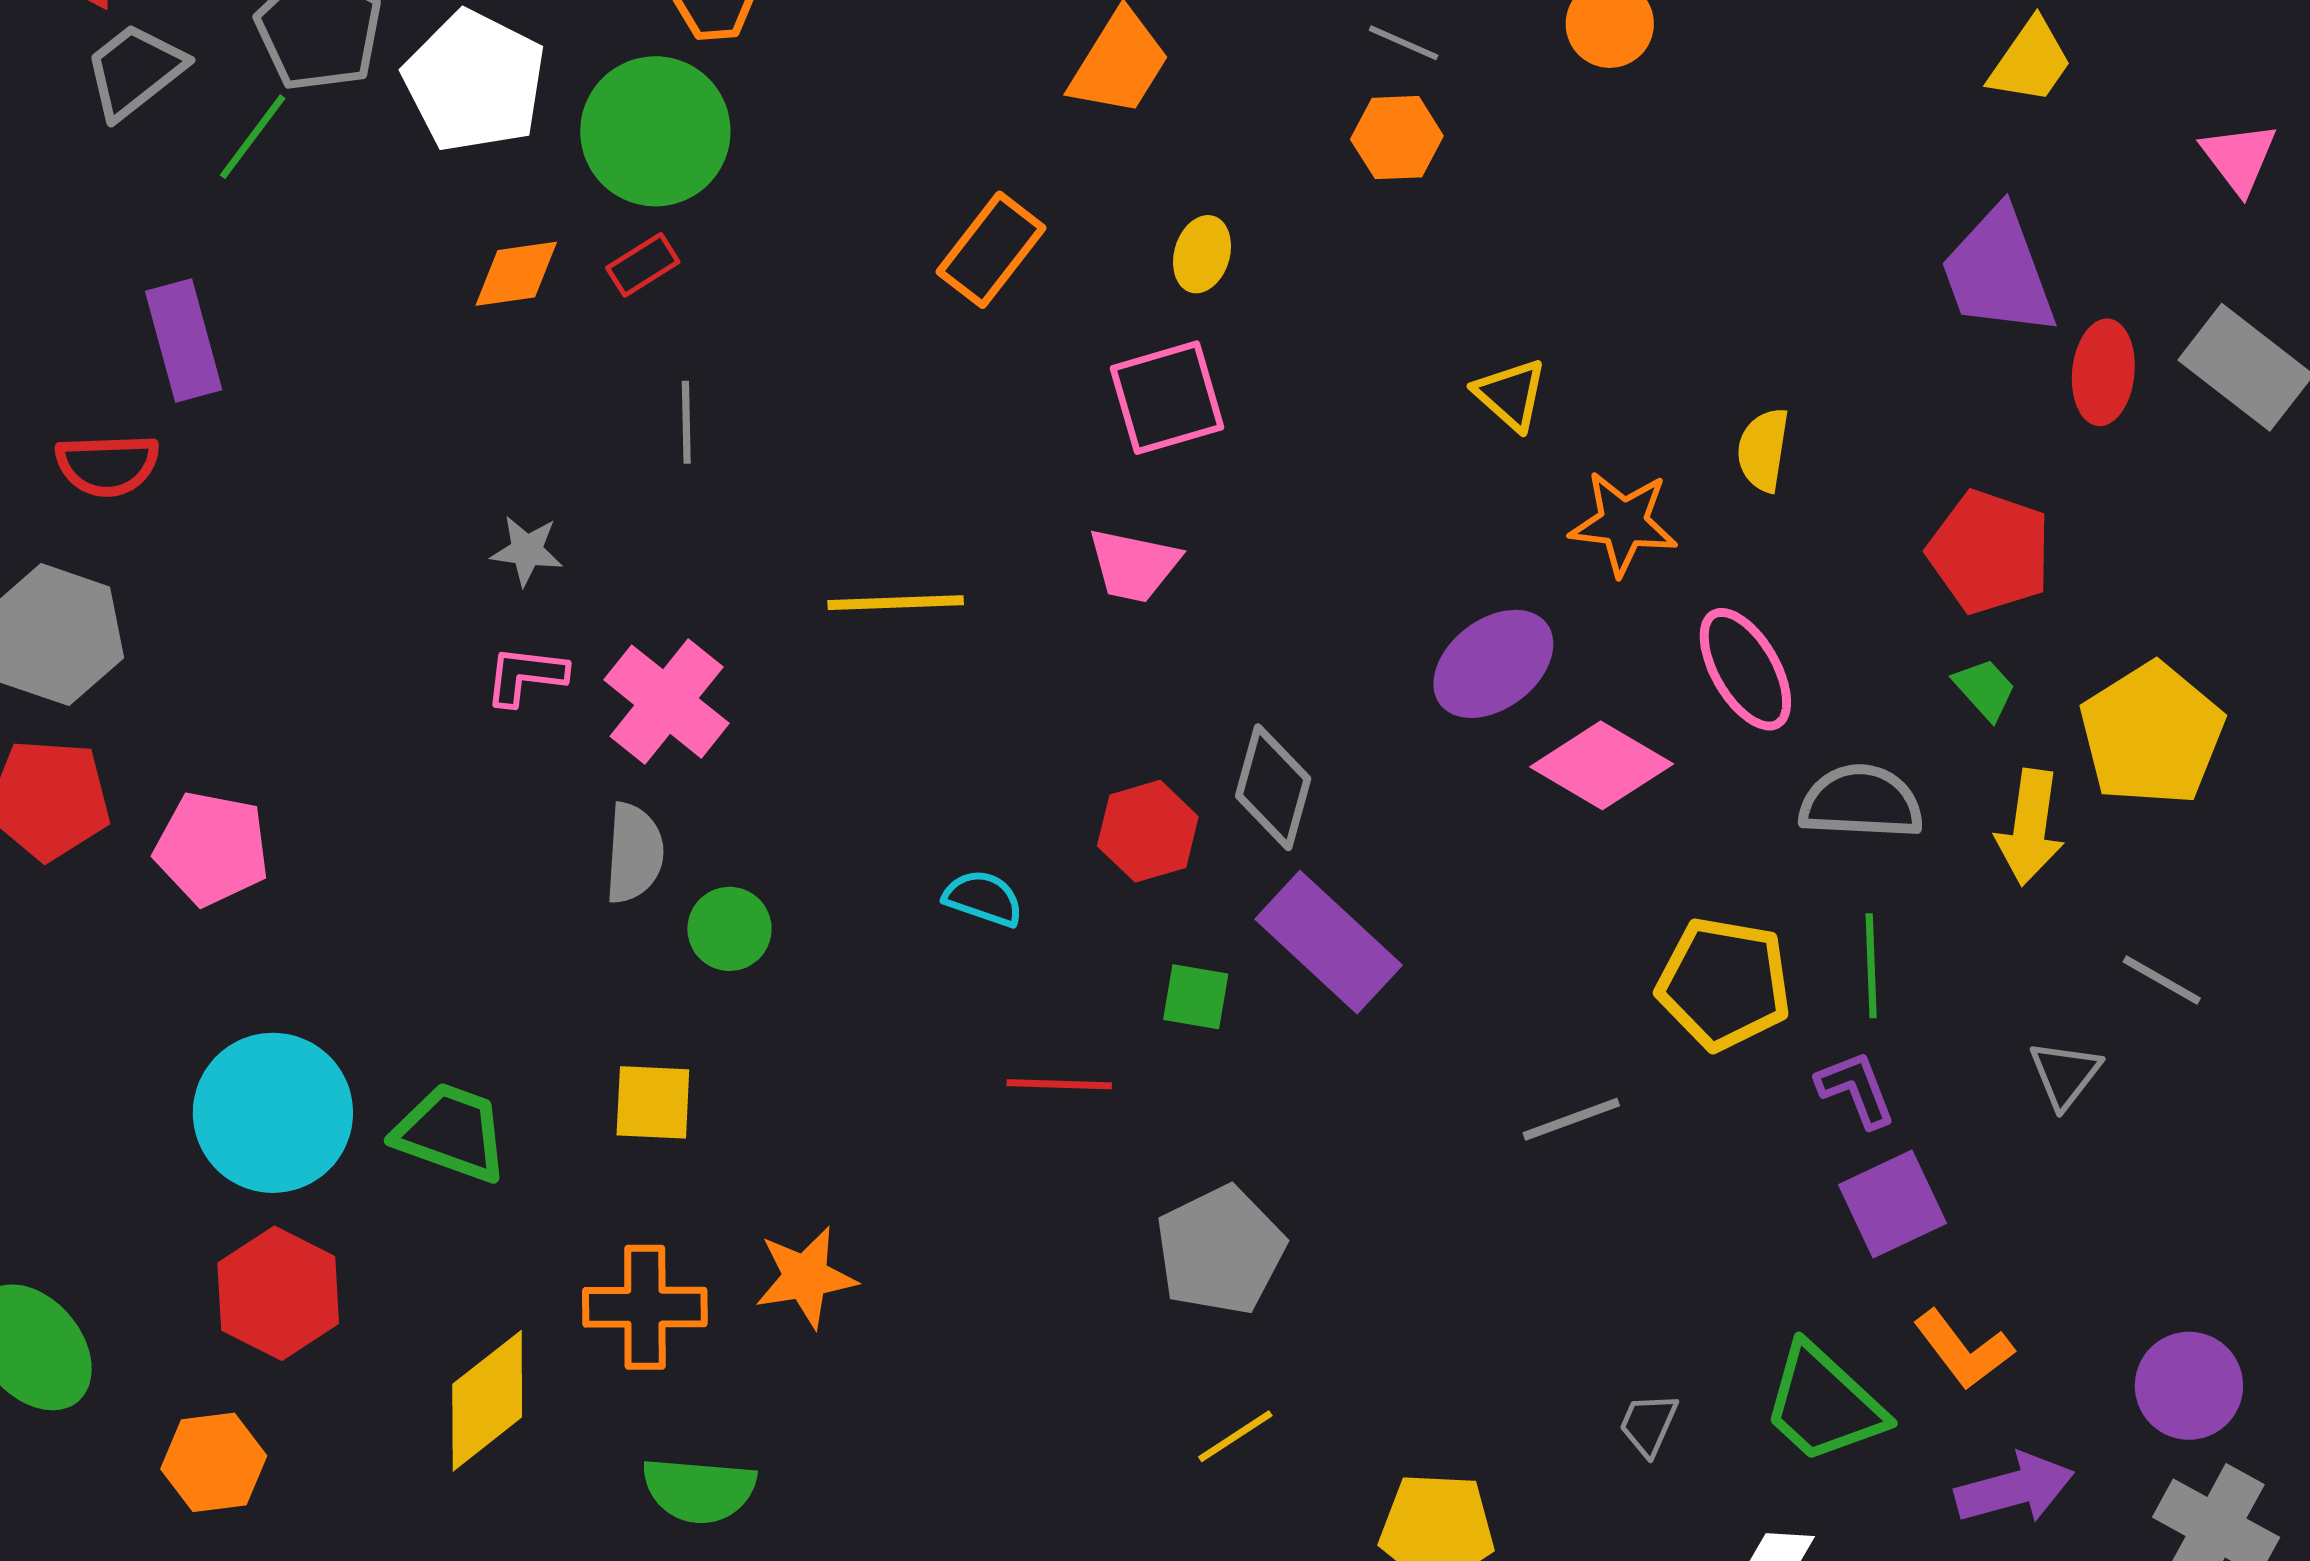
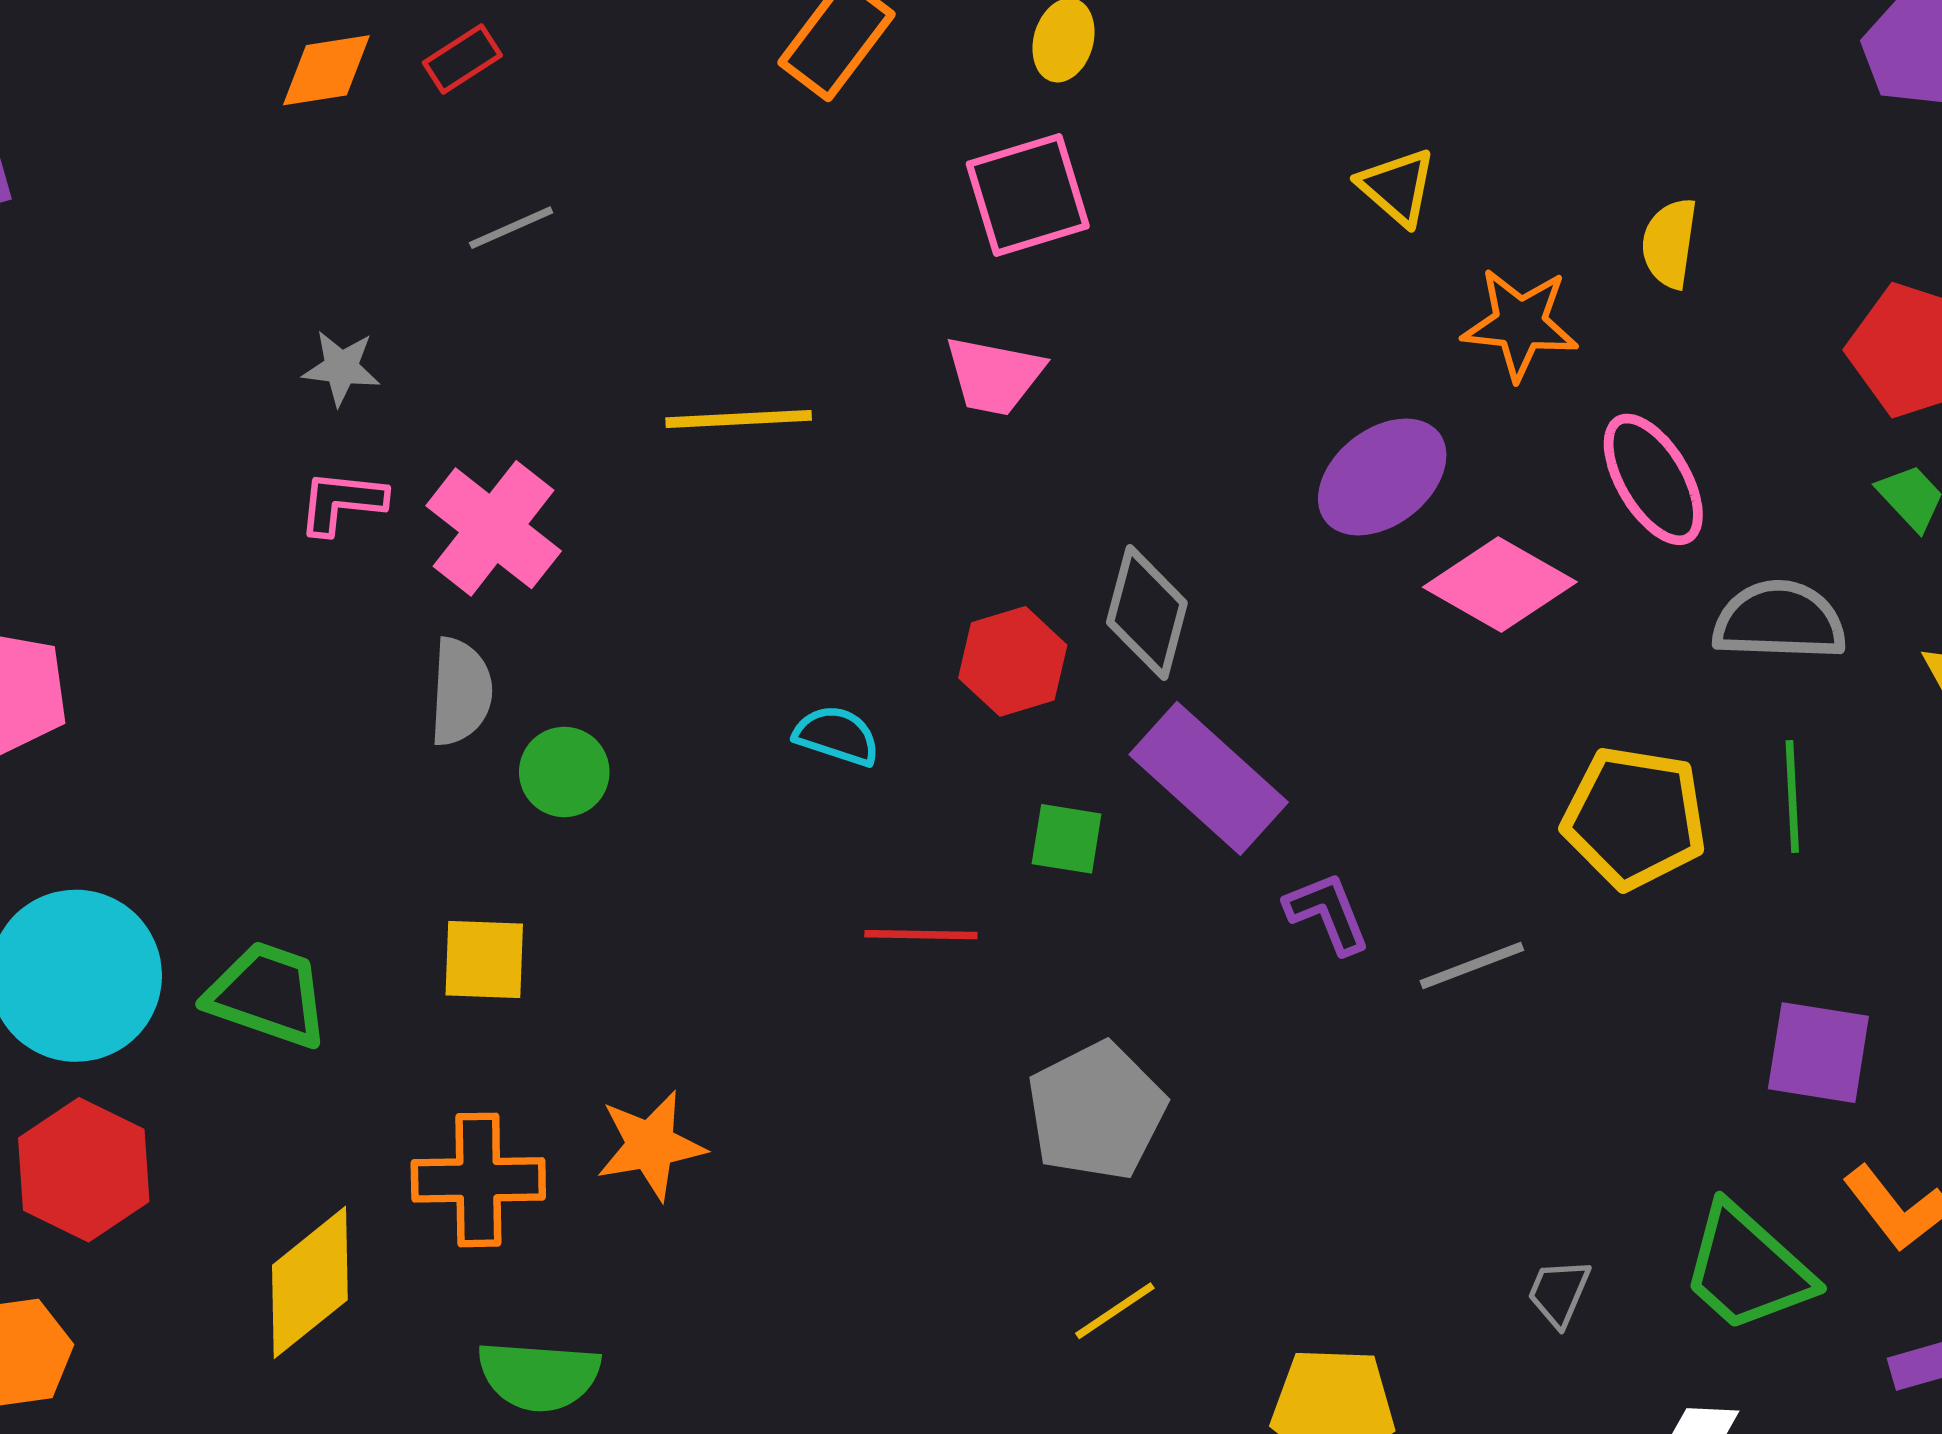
gray line: (686, 422) -> (511, 228), turned 68
purple L-shape: (1856, 1089) -> (1327, 913), moved
purple square: (1892, 1204) -> (1818, 1053), turned 35

